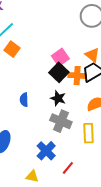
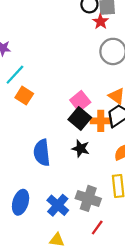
blue semicircle: (24, 100) -> (42, 153), size x1.6
gray cross: (61, 121) -> (88, 198), moved
blue cross: (46, 151) -> (58, 205), moved

